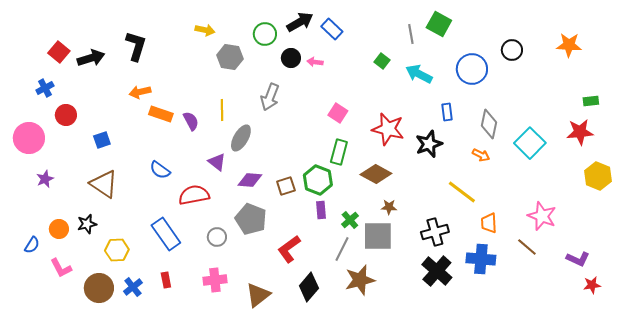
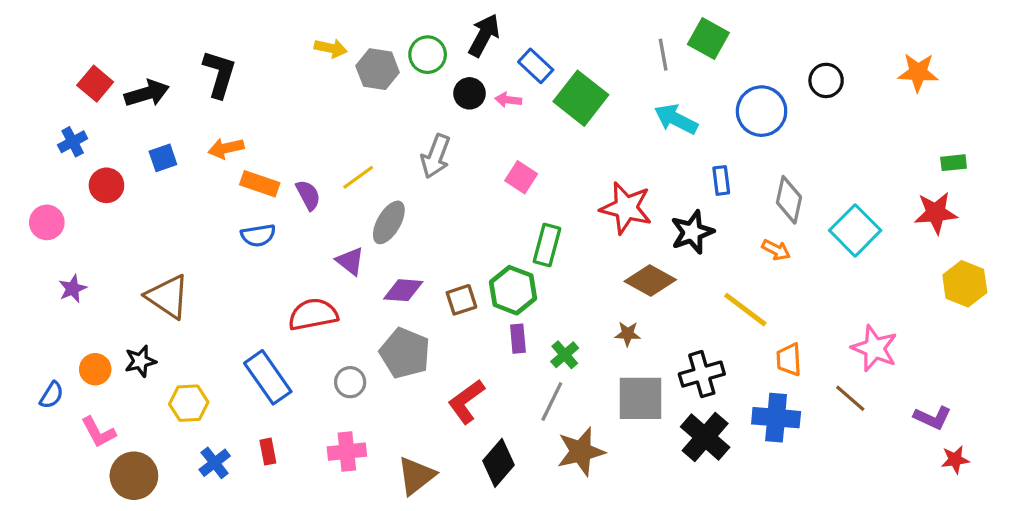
black arrow: (300, 22) -> (484, 35), turned -32
blue rectangle: (332, 29) -> (536, 66), moved
gray hexagon: (230, 57) -> (378, 69), moved
green square: (382, 61) -> (581, 98), moved, size x2.0
yellow line: (222, 110) -> (358, 177), turned 55
pink square: (338, 113) -> (521, 177), moved
pink circle: (29, 138) -> (47, 222), size x0.7
blue square: (102, 140) -> (163, 158), moved
blue semicircle: (160, 170) -> (258, 235), moved, turned -45
brown diamond: (376, 174) -> (650, 281), moved
gray square: (378, 236) -> (641, 398), moved
brown circle: (99, 288) -> (134, 476), moved

